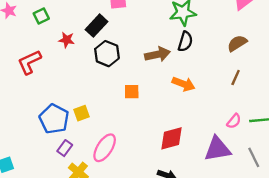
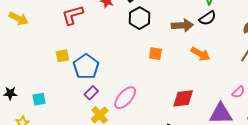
black semicircle: (185, 41) -> (208, 18), turned 30
yellow square: (82, 113) -> (62, 56), moved

